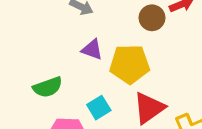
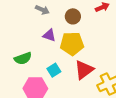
brown circle: (152, 18) -> (73, 16), moved

